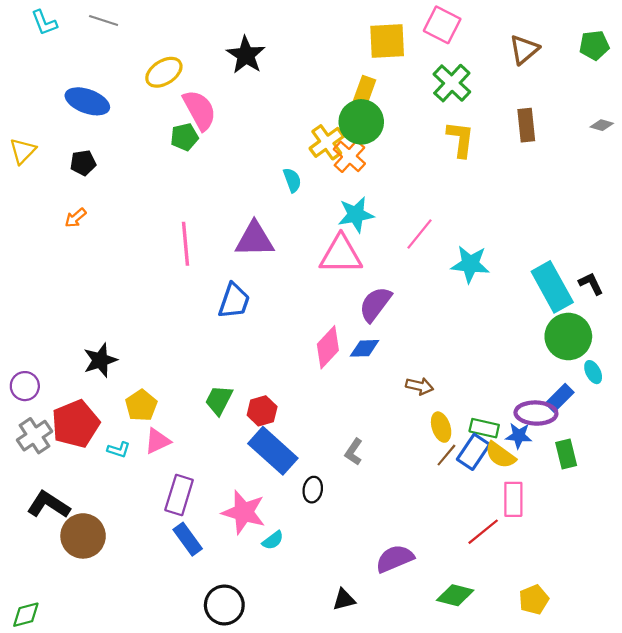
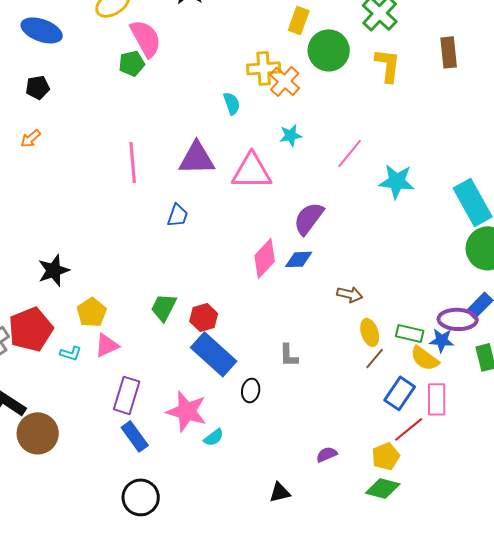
green circle: (361, 122) -> (329, 50), moved
yellow cross: (327, 142) -> (264, 68), turned 32
cyan star: (356, 215) -> (291, 135), size x0.7
pink triangle: (341, 255) -> (252, 171), moved
blue trapezoid: (234, 301) -> (178, 215), size x0.7
gray L-shape: (354, 452) -> (289, 355), turned -35
blue rectangle: (473, 452) -> (400, 393), moved
purple semicircle: (395, 559) -> (327, 454), size x0.6
yellow pentagon: (534, 600) -> (386, 456), moved
black circle: (224, 605) -> (141, 497), moved

